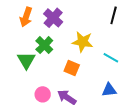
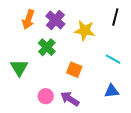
yellow star: (83, 42) -> (85, 31), moved
green triangle: (26, 60) -> (19, 68), moved

